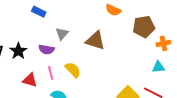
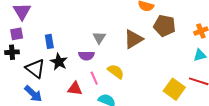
blue rectangle: (39, 12) -> (49, 41), moved, turned 64
brown pentagon: (144, 27) -> (164, 26), moved, turned 30
brown triangle: (95, 41) -> (133, 39), turned -40

